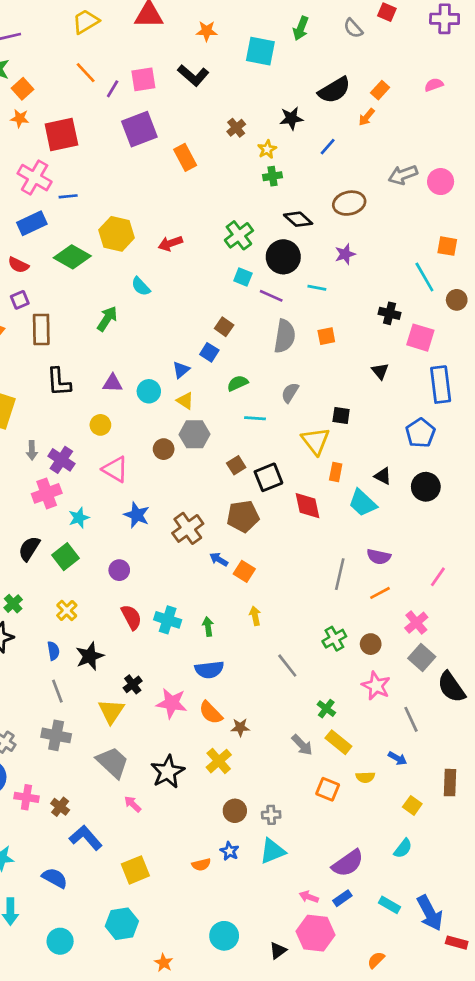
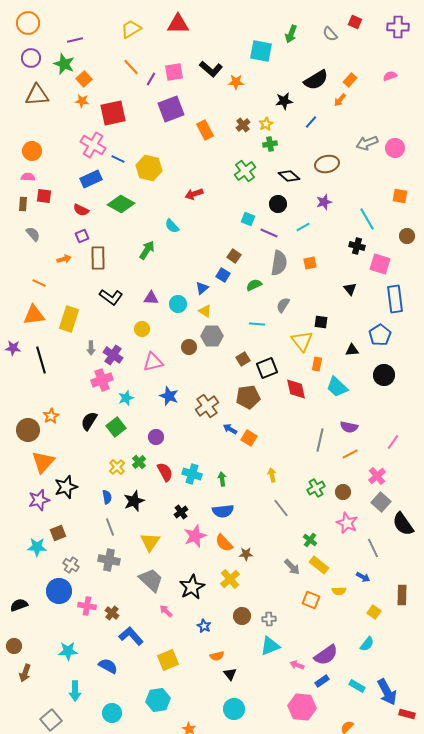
orange star: (207, 31) -> (236, 82), moved
brown cross: (236, 128) -> (243, 125), moved
blue line: (68, 196) -> (118, 159), turned 32
yellow hexagon: (117, 234) -> (149, 168), moved
green cross: (239, 235) -> (245, 171), moved
black circle: (283, 257) -> (278, 204), size x0.7
cyan line: (424, 277) -> (367, 219), moved
cyan line: (317, 288) -> (303, 227), turned -40
black L-shape: (59, 382) -> (111, 297), turned -50
green semicircle: (238, 383) -> (254, 285), moved
pink triangle: (115, 469) -> (153, 362), turned -45
black triangle: (383, 476) -> (352, 350), moved, turned -32
green cross: (13, 604) -> (139, 462), moved
yellow arrow: (255, 616) -> (272, 475), moved
black cross: (133, 684) -> (181, 512), moved
pink star: (172, 703) -> (195, 536), turned -30
blue star: (229, 851) -> (204, 626), moved
pink arrow: (309, 897) -> (297, 665), moved
black triangle: (278, 951) -> (230, 674), moved, turned -32

